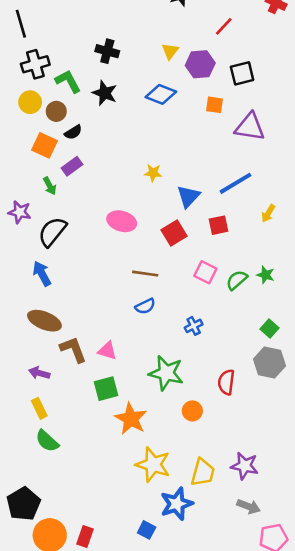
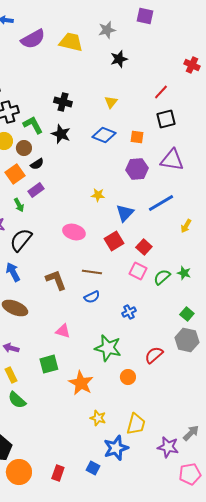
red line: (224, 26) -> (161, 92), moved
purple hexagon: (200, 64) -> (137, 169), moved
orange square: (215, 105) -> (137, 137), moved
orange square: (44, 145) -> (15, 174), turned 30
red square: (218, 225) -> (144, 247), moved, turned -35
brown L-shape: (73, 349) -> (56, 280), moved
red semicircle: (226, 382) -> (154, 355), turned 42
green square: (106, 389) -> (49, 364), moved
yellow star: (153, 465) -> (98, 418), size x0.6
purple star: (245, 466) -> (168, 447), moved
gray arrow: (249, 506) -> (191, 433), moved, turned -66
red rectangle: (85, 537) -> (58, 473), moved

